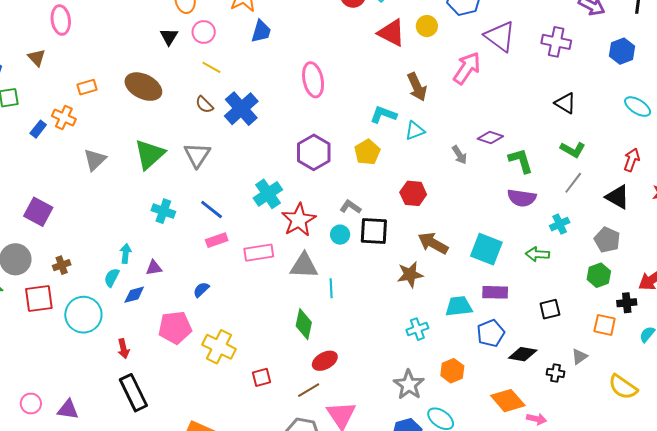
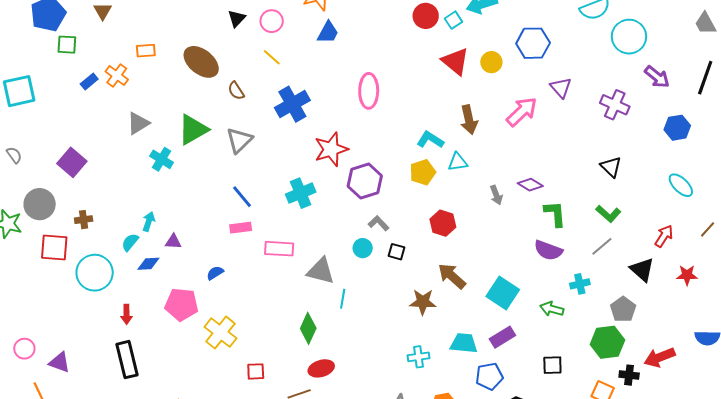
purple triangle: (500, 36) -> (561, 88), size x0.7
brown semicircle: (204, 105) -> (236, 91), moved
purple hexagon: (314, 152) -> (365, 181), moved
yellow pentagon: (367, 152) -> (423, 172), moved
cyan cross: (163, 211) -> (162, 159), moved
red star: (299, 220) -> (331, 149), moved
black square: (374, 231) -> (396, 252), size x0.6
green hexagon: (599, 275) -> (607, 342), size x1.4
purple rectangle: (495, 292) -> (502, 337), turned -45

